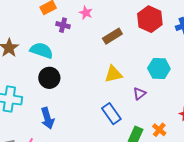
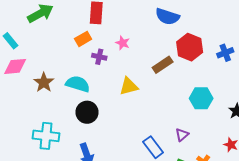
brown rectangle: (112, 36) -> (163, 65), moved
yellow triangle: (113, 74) -> (129, 86), moved
purple triangle: (139, 94) -> (182, 135), moved

